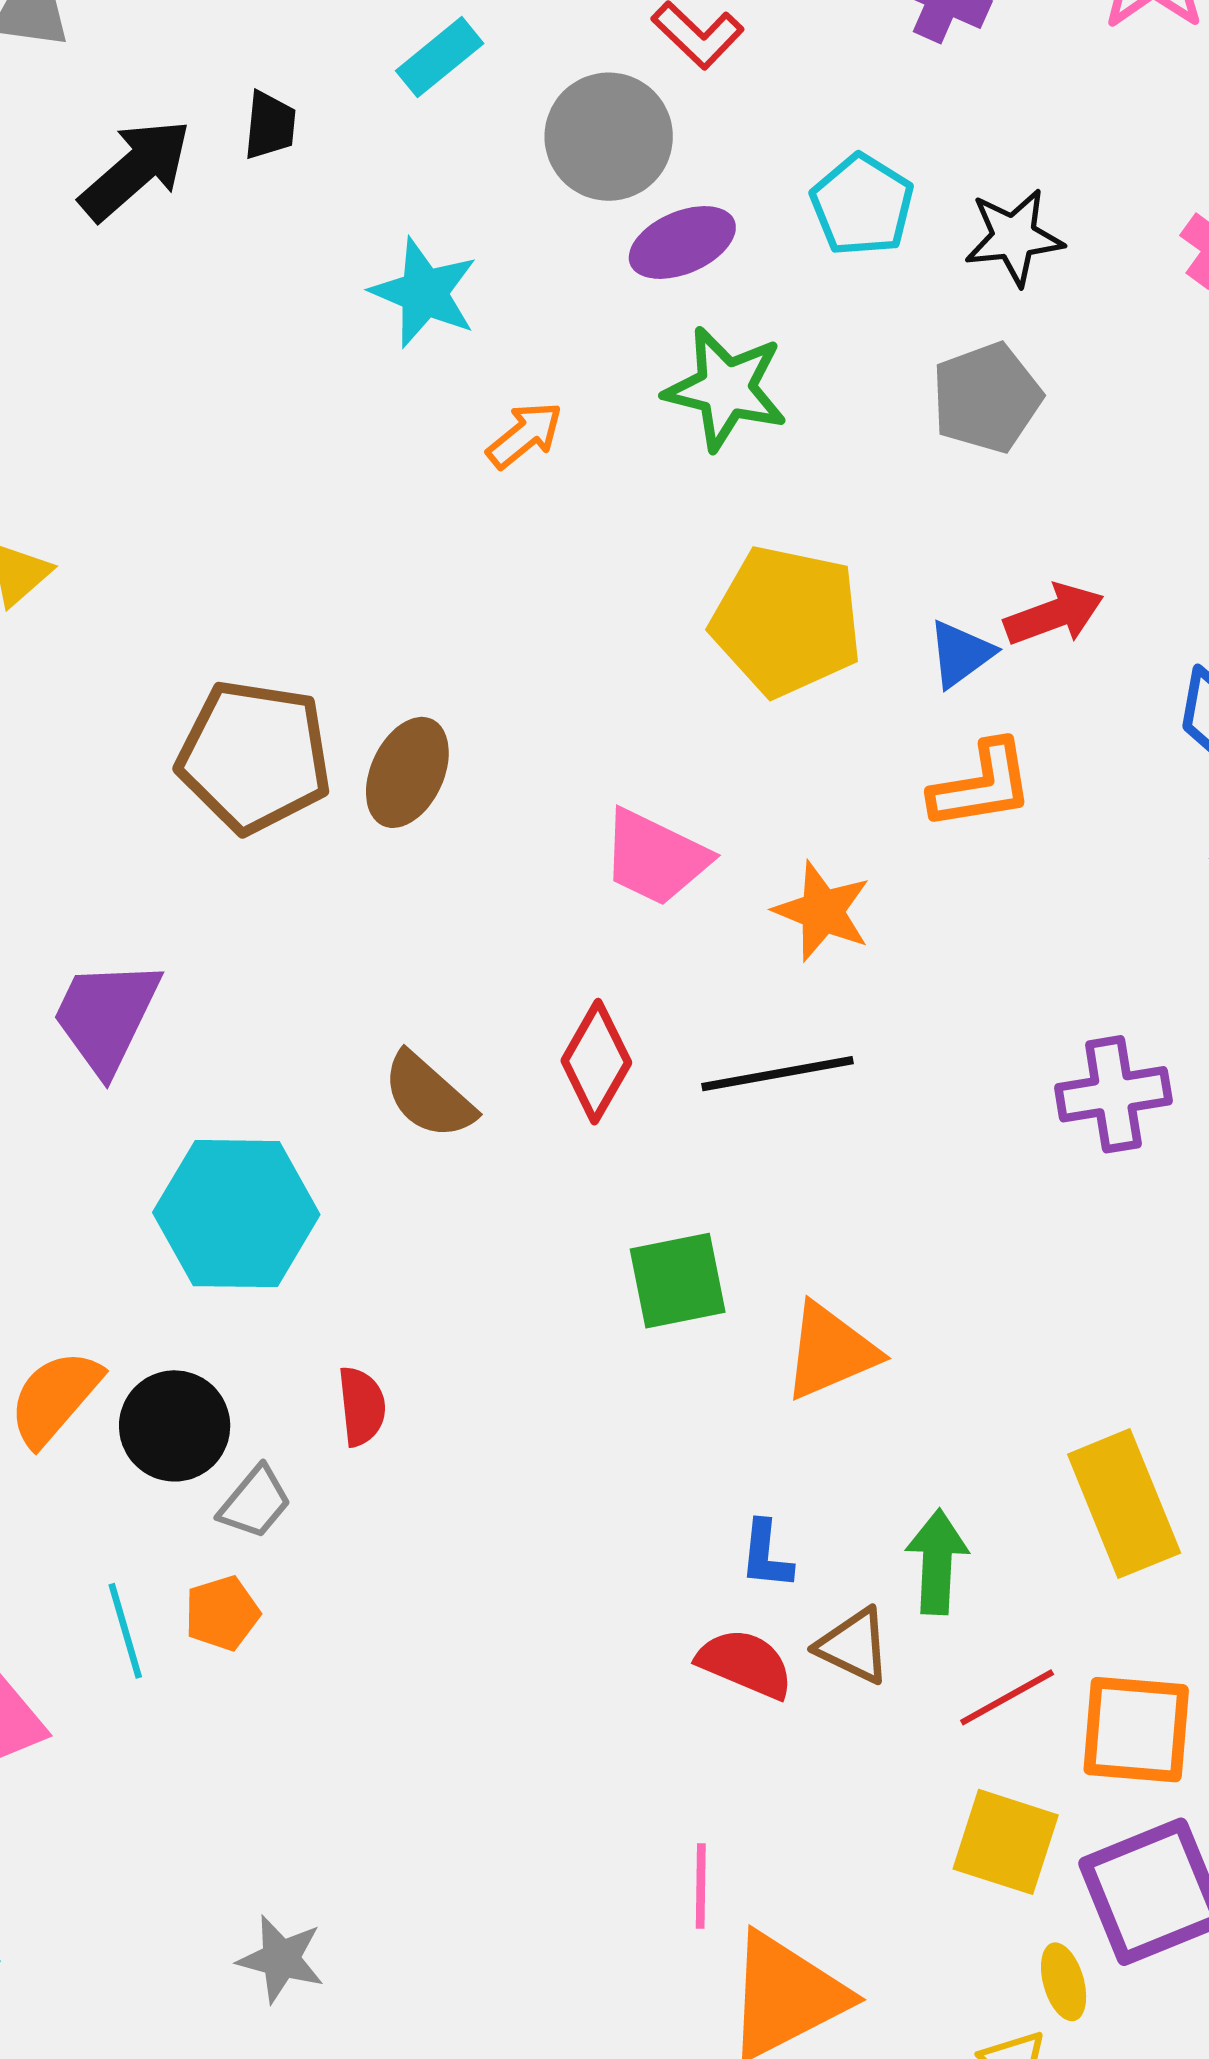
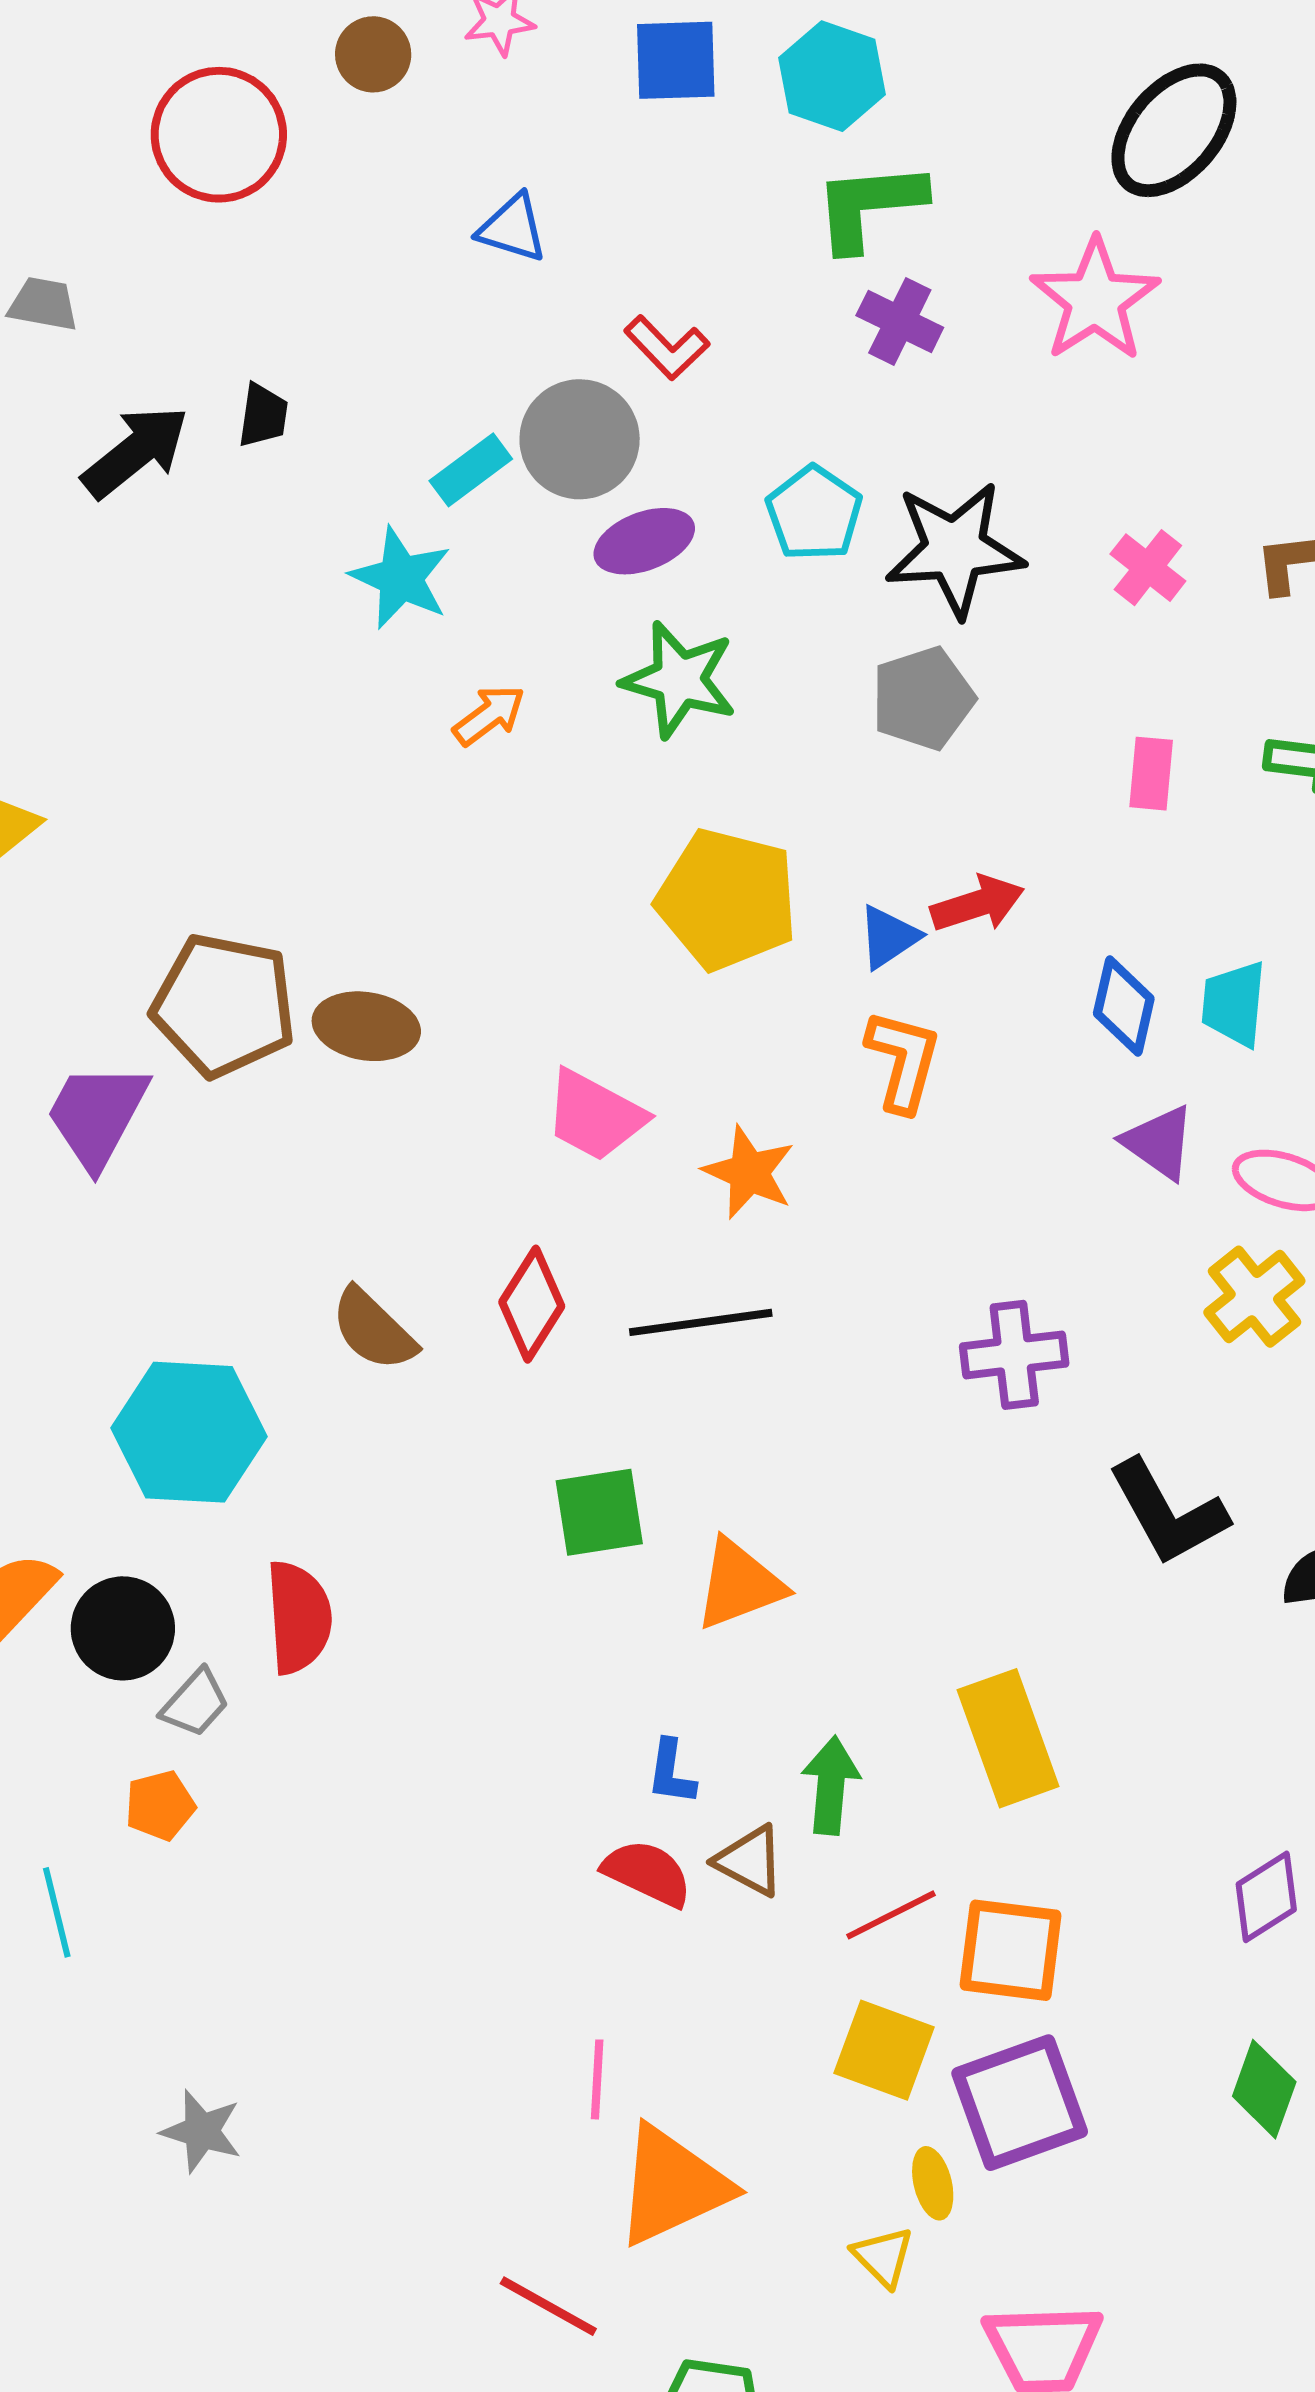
cyan rectangle: (440, 57) -> (471, 470), moved
black star: (1014, 237) -> (955, 549), size x1.5
brown ellipse: (407, 772) -> (366, 1026), turned 72
orange L-shape: (982, 785) -> (903, 1061), turned -68
purple trapezoid: (106, 1016) -> (97, 1115), moved
red semicircle: (362, 1406) -> (299, 1617), size x1.5
cyan line: (125, 1631) -> (57, 1912), moved

